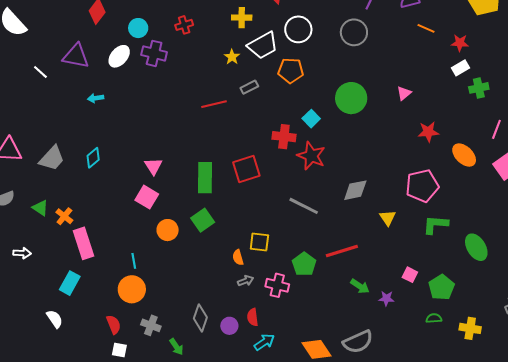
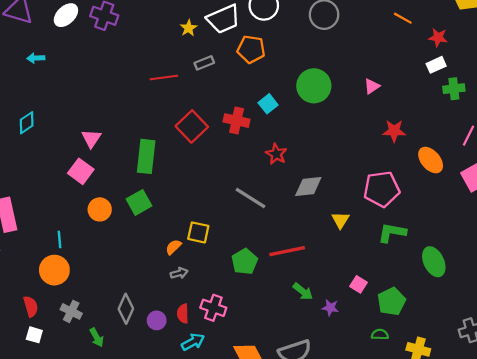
red star: (311, 156) -> (276, 154), moved, size x0.7
red square: (246, 169) -> (192, 126), moved, turned -32
orange semicircle: (238, 257) -> (173, 247), turned 56
pink cross: (277, 285) -> (213, 308), moved

